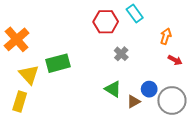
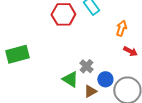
gray cross: (121, 54) -> (86, 66), moved

